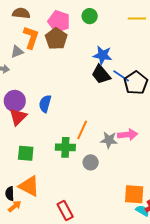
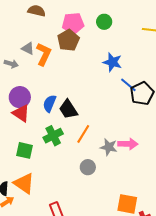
pink pentagon: (59, 21) -> (73, 23), turned -30
orange L-shape: (31, 38) -> (44, 54), moved
gray triangle: (17, 52) -> (28, 48), turned 40
black trapezoid: (101, 74) -> (68, 109), moved
red triangle: (18, 117) -> (21, 113), turned -48
green cross: (65, 147) -> (53, 136), moved, turned -36

